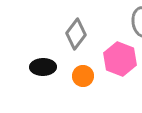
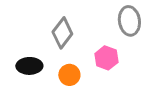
pink hexagon: (120, 59) -> (106, 58), size x0.7

